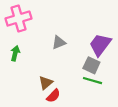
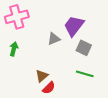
purple trapezoid: (100, 45) -> (74, 26), moved
gray square: (91, 65) -> (84, 48), moved

